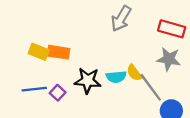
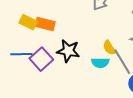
cyan semicircle: (116, 77) -> (100, 63), moved
purple square: (58, 93) -> (41, 59), size x1.6

